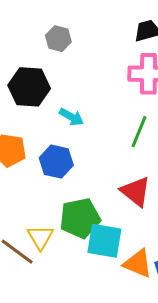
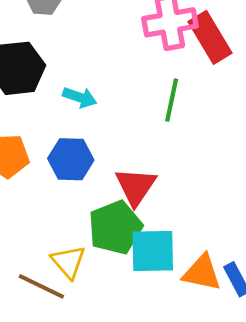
red triangle: (136, 192) -> (136, 187), moved, turned 36

